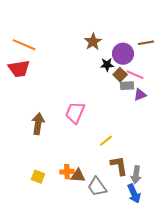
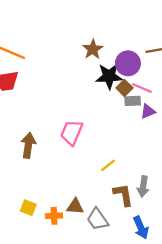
black star: (107, 65) -> (109, 76), size x1.6
orange cross: (67, 172) -> (54, 216), moved
gray arrow: (136, 175) -> (143, 186), moved

